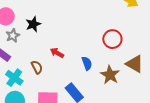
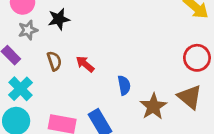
red circle: (112, 39) -> (197, 58), moved
brown semicircle: (37, 67) -> (54, 61), moved

